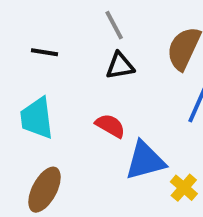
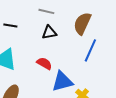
gray line: (114, 25) -> (46, 11), turned -49

